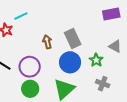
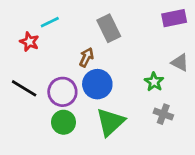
gray rectangle: (73, 38) -> (109, 28), moved
brown arrow: (47, 42) -> (86, 57), turned 40
blue circle: (70, 62) -> (97, 84), moved

